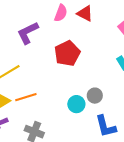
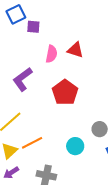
cyan circle: (76, 104) -> (75, 146), moved

